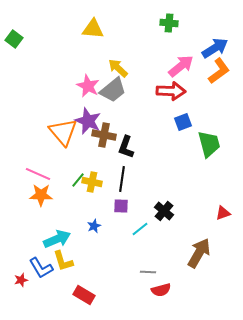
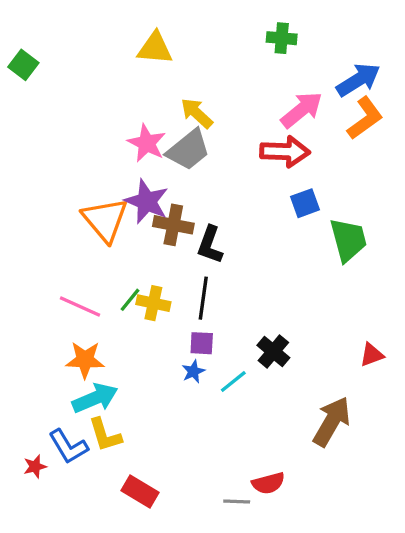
pink line: (38, 174) -> (80, 307), moved
orange star: (41, 195) -> (85, 360), moved
blue star: (94, 226) -> (193, 372), moved
gray line: (148, 272) -> (237, 502), moved

